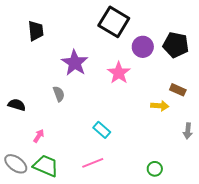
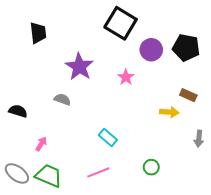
pink star: (119, 73) -> (126, 77), size x0.7
gray semicircle: (59, 94) -> (62, 99), turned -49
green circle: (155, 169) -> (151, 167), moved

